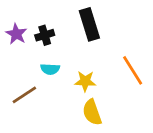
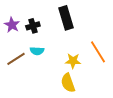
yellow star: (85, 81) -> (73, 61), moved
brown line: (24, 95) -> (16, 59), moved

